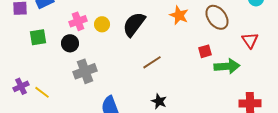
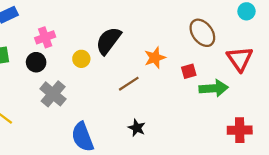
orange star: (179, 15) -> (155, 58), moved, turned 30
yellow circle: (102, 24) -> (81, 59), moved
red triangle: (250, 40) -> (240, 59), size x1.4
gray cross: (85, 71) -> (53, 94), turned -30

